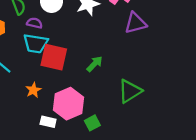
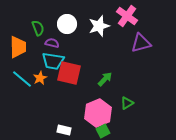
orange star: (33, 90) -> (40, 78), moved
green triangle: (130, 91) -> (127, 103), moved, size x0.6
pink hexagon: (69, 104) -> (98, 113), moved

